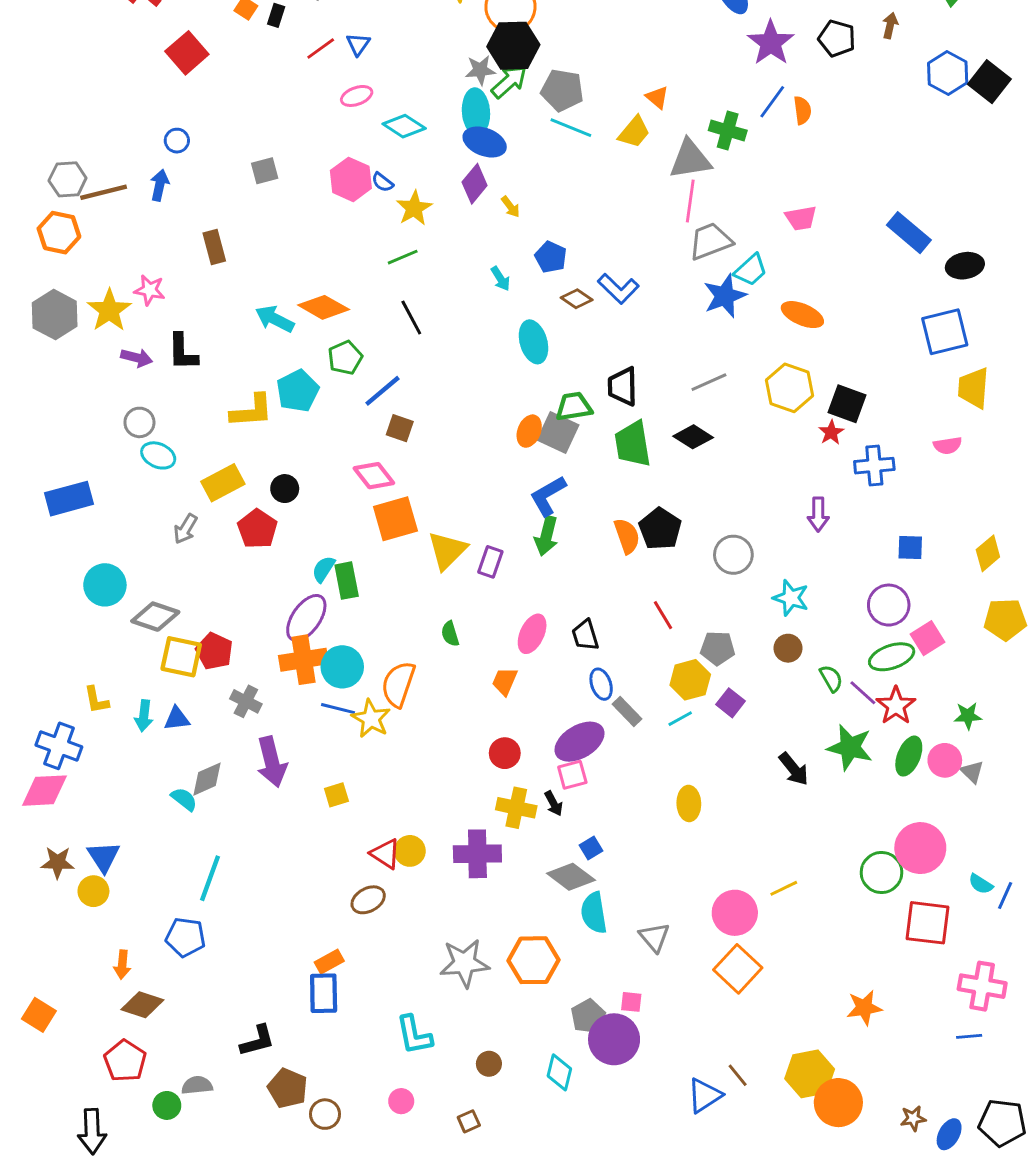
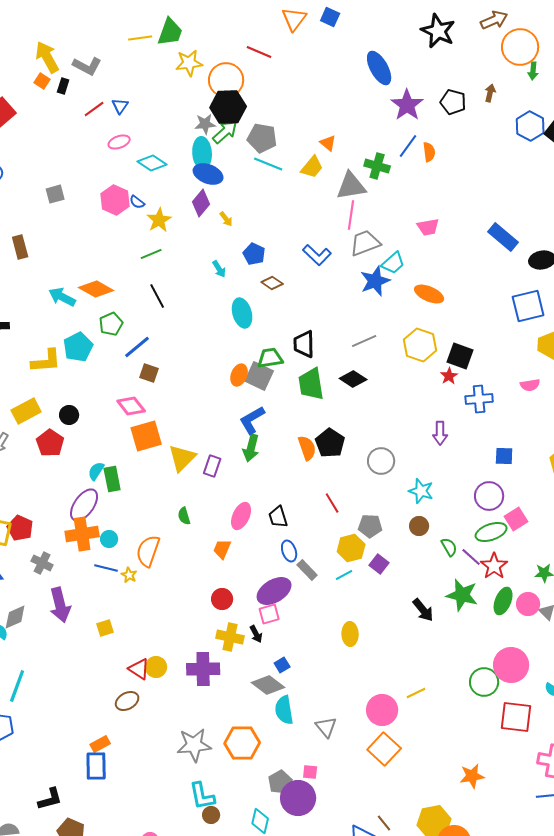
blue L-shape: (618, 289) -> (317, 255), moved
cyan circle: (342, 667) -> (109, 539), size x0.6
yellow star: (371, 719) -> (129, 575), size x0.6
cyan L-shape: (414, 1035) -> (202, 796), moved

